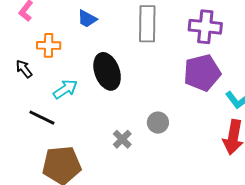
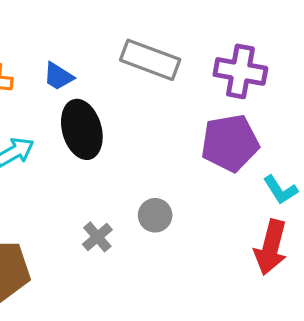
blue trapezoid: (87, 19) -> (58, 76), moved
gray rectangle: (147, 24) -> (150, 60), turned -75

